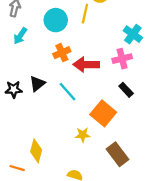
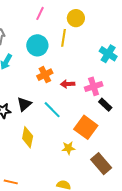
pink cross: (122, 59) -> (94, 86), moved
red arrow: (86, 64) -> (68, 84), size x0.6
yellow diamond: (36, 151) -> (28, 137), moved

